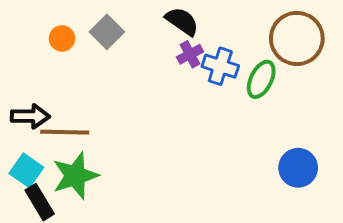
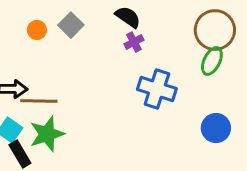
blue cross: (220, 66) -> (157, 89), moved, size x1.4
green ellipse: (261, 79) -> (212, 61), moved

